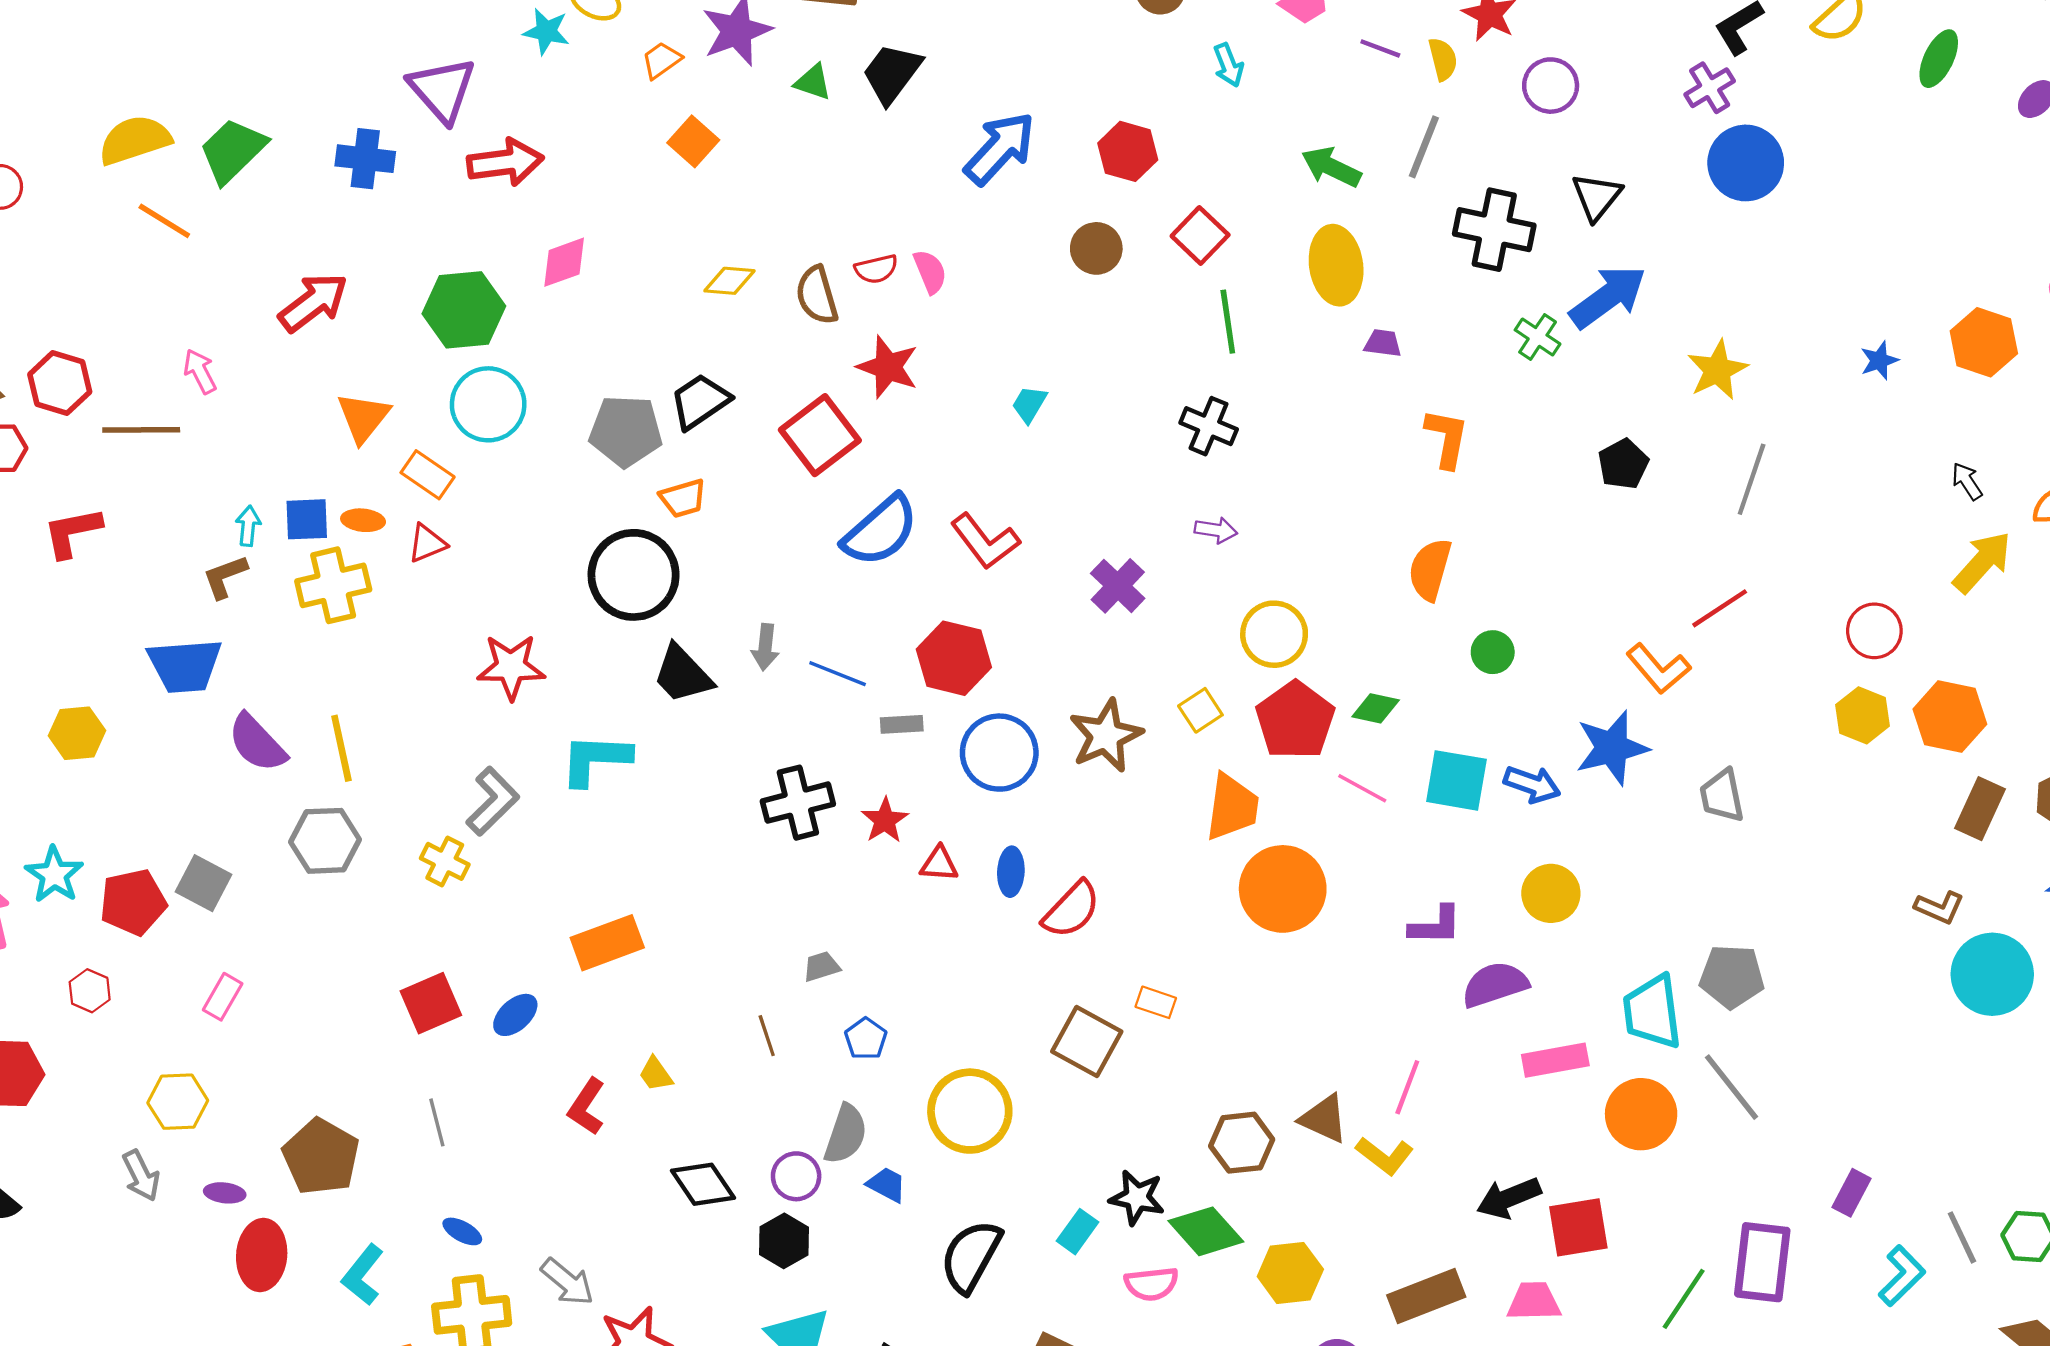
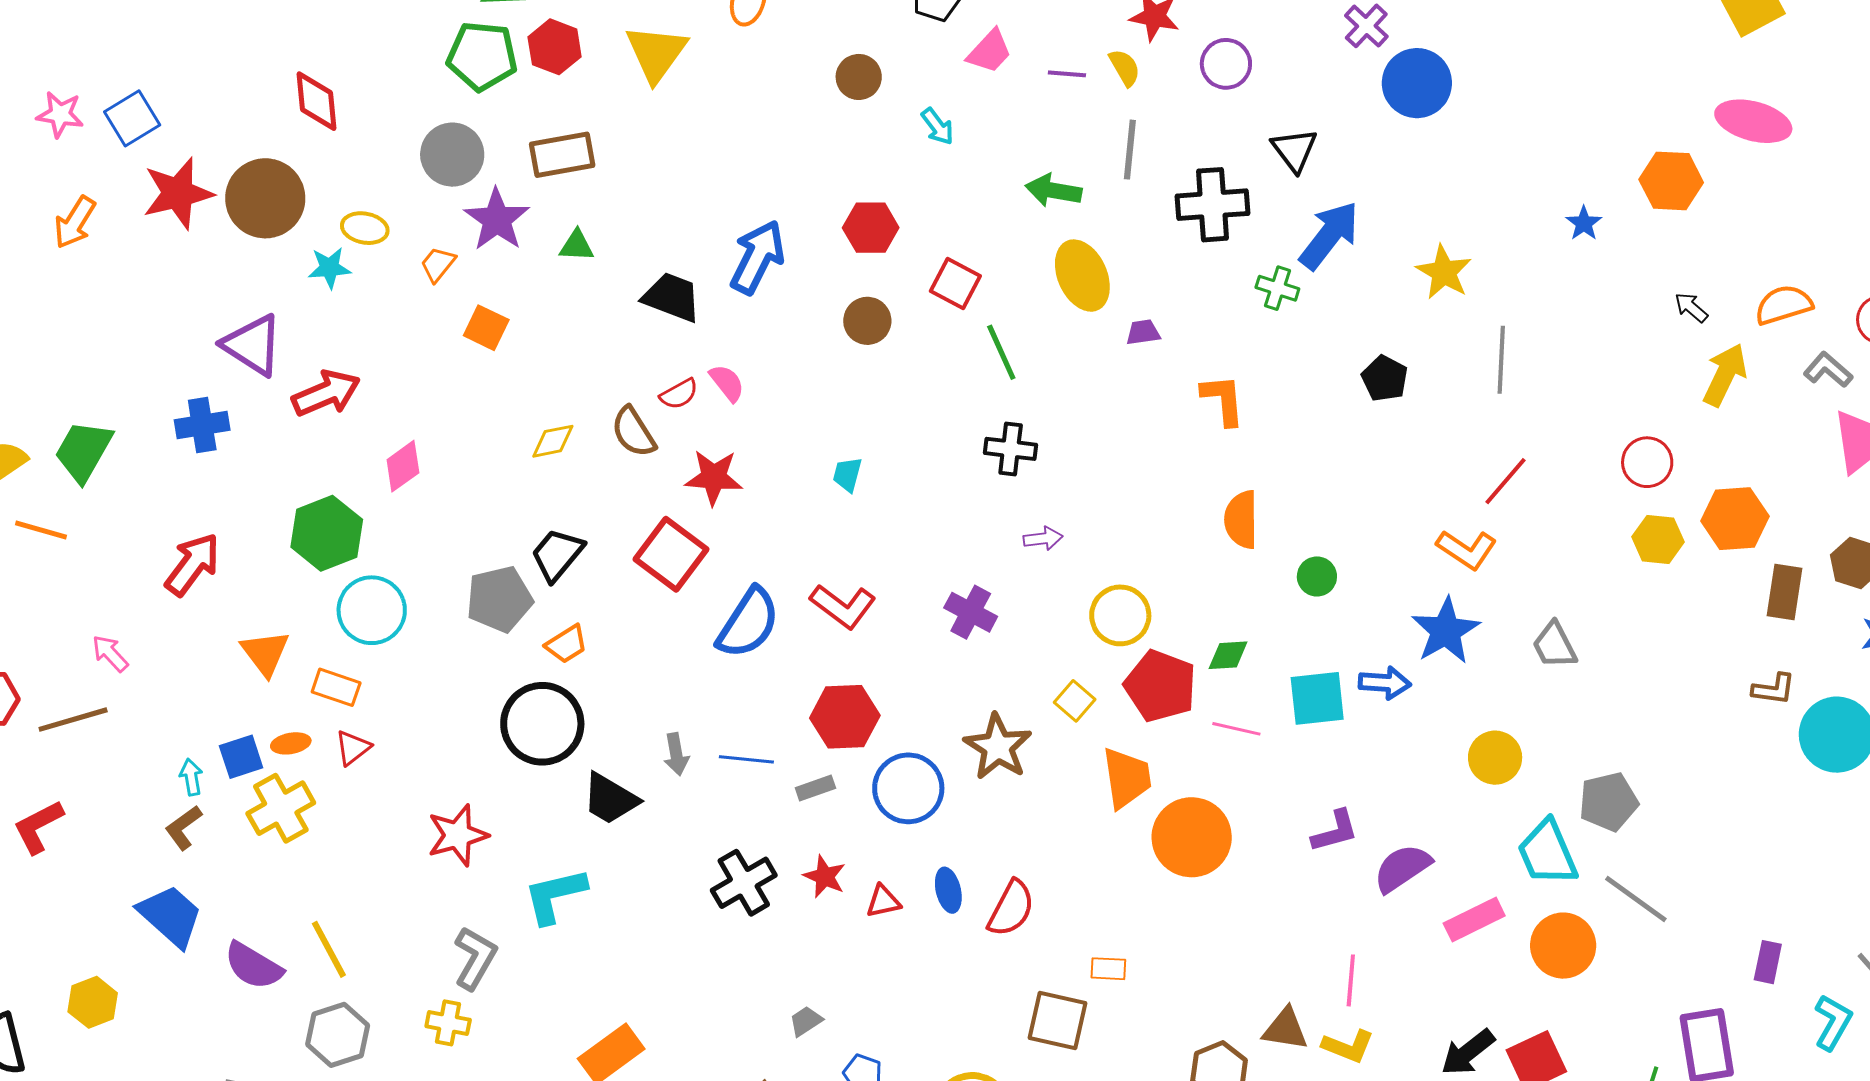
black trapezoid: (892, 73) -> (672, 297), moved, turned 90
blue trapezoid: (185, 666) -> (170, 916), turned -118
yellow circle: (1551, 893) -> (1495, 758), moved

